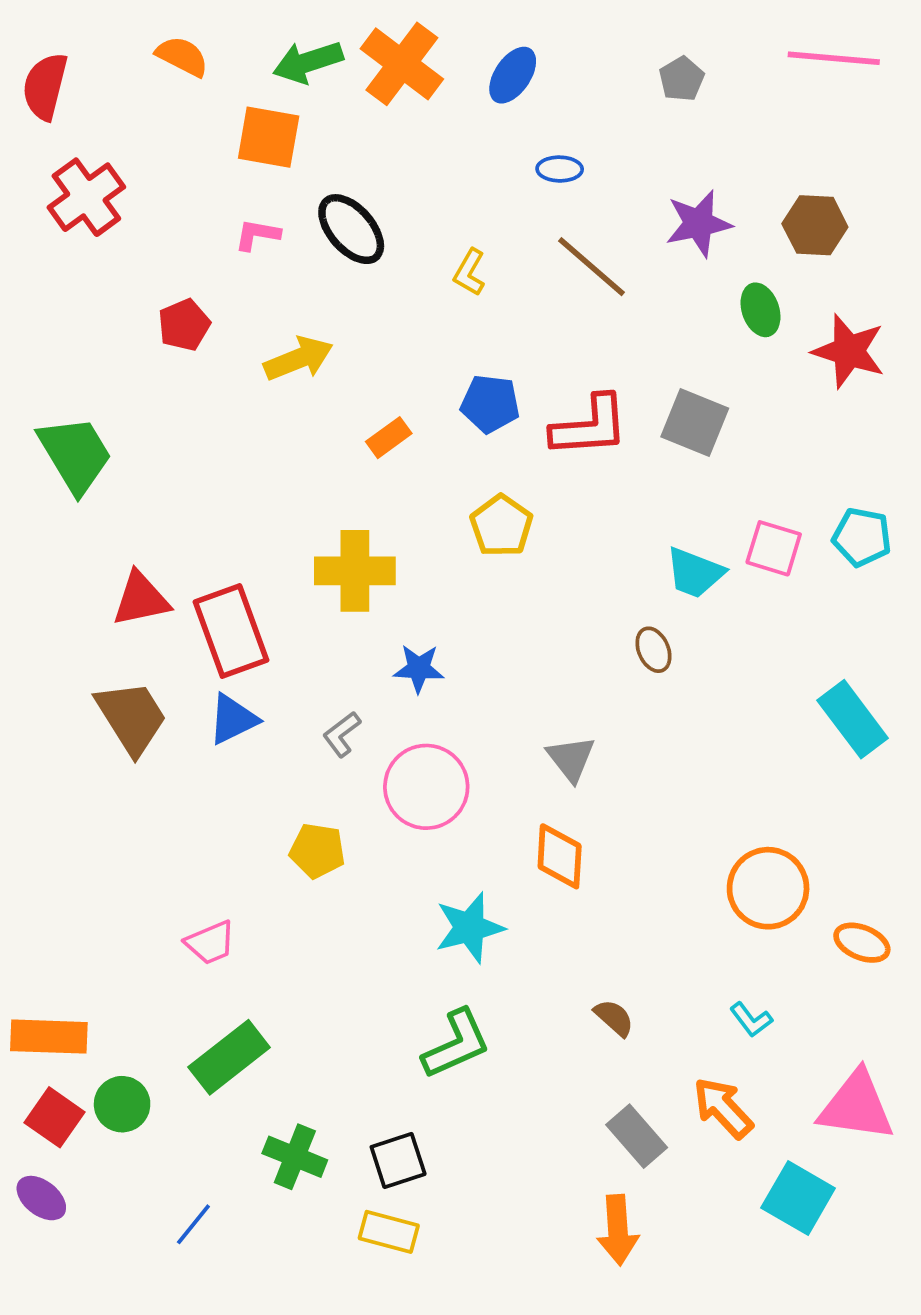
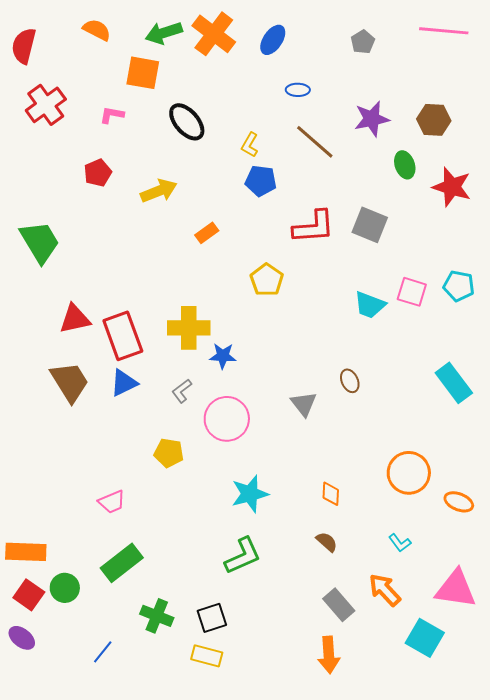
pink L-shape: (257, 235) -> (112, 115), moved
blue pentagon: (490, 404) -> (261, 181), moved
yellow cross: (355, 571) -> (189, 328), moved
brown ellipse: (653, 650) -> (350, 381), moved
orange diamond: (560, 856) -> (331, 494), moved, size x0.7

